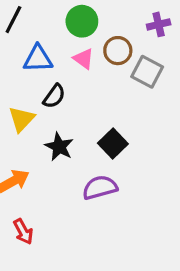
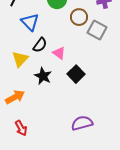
blue triangle: (38, 59) -> (30, 22), turned 48
pink triangle: (84, 59) -> (59, 53), moved
purple semicircle: (100, 187) -> (82, 123), moved

